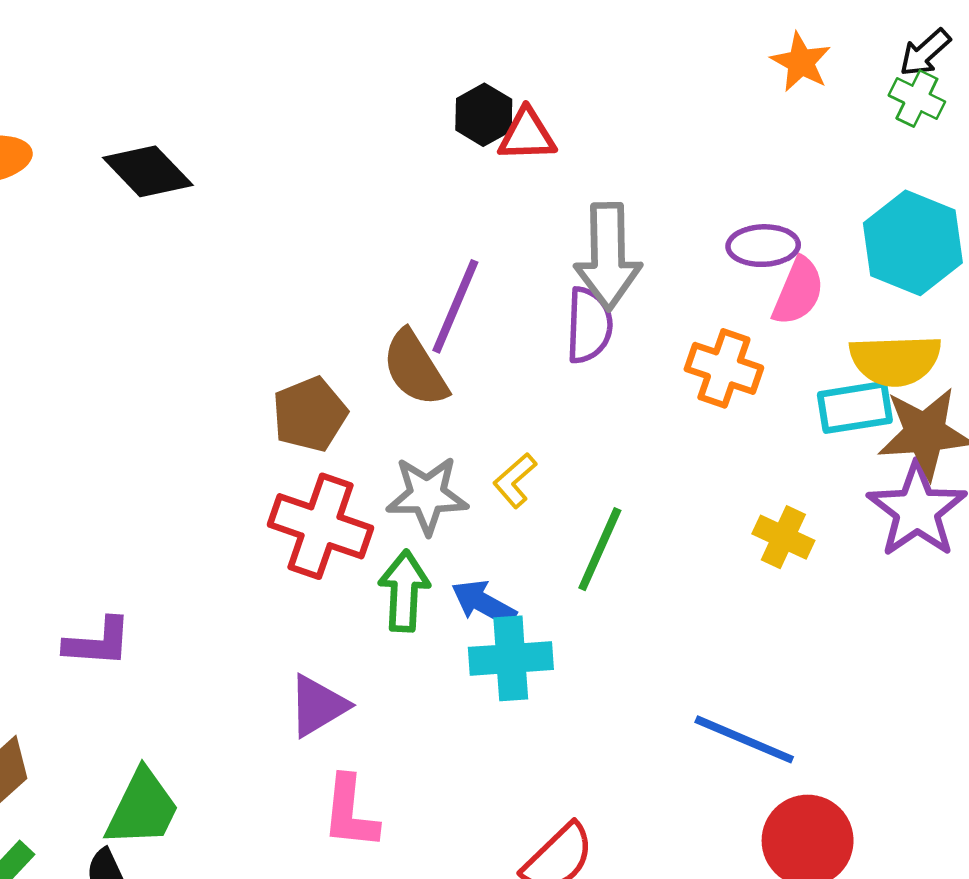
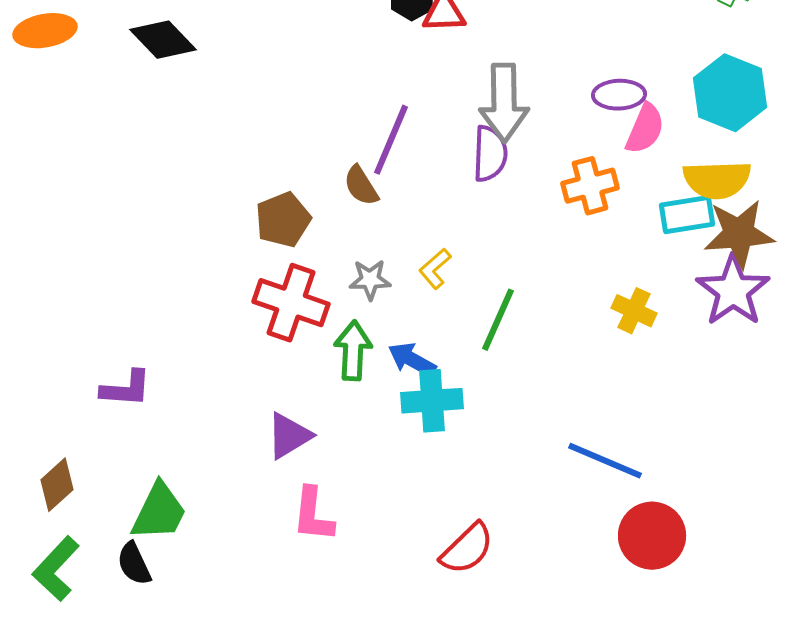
brown semicircle: (415, 368) -> (361, 186), size x0.7
orange cross: (724, 368) -> (590, 186), turned -34
gray star: (427, 495) -> (370, 280), size x0.7

